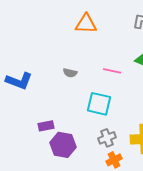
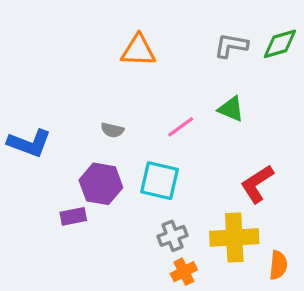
pink line: (112, 71) -> (181, 127), turned -48
purple hexagon: (63, 145) -> (101, 184), moved

